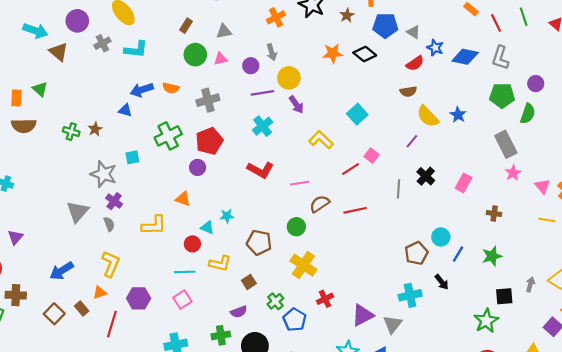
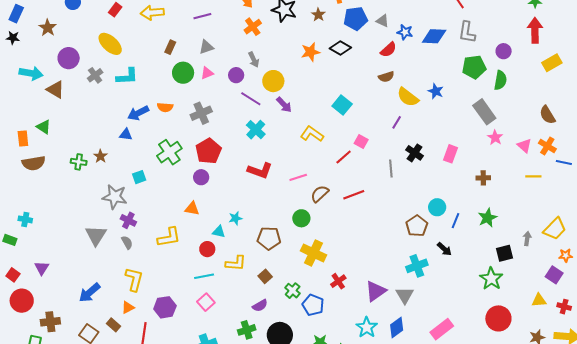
purple line: (262, 93) -> (251, 99), turned 50

